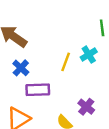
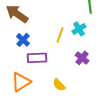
purple cross: (86, 107) -> (82, 58), moved

